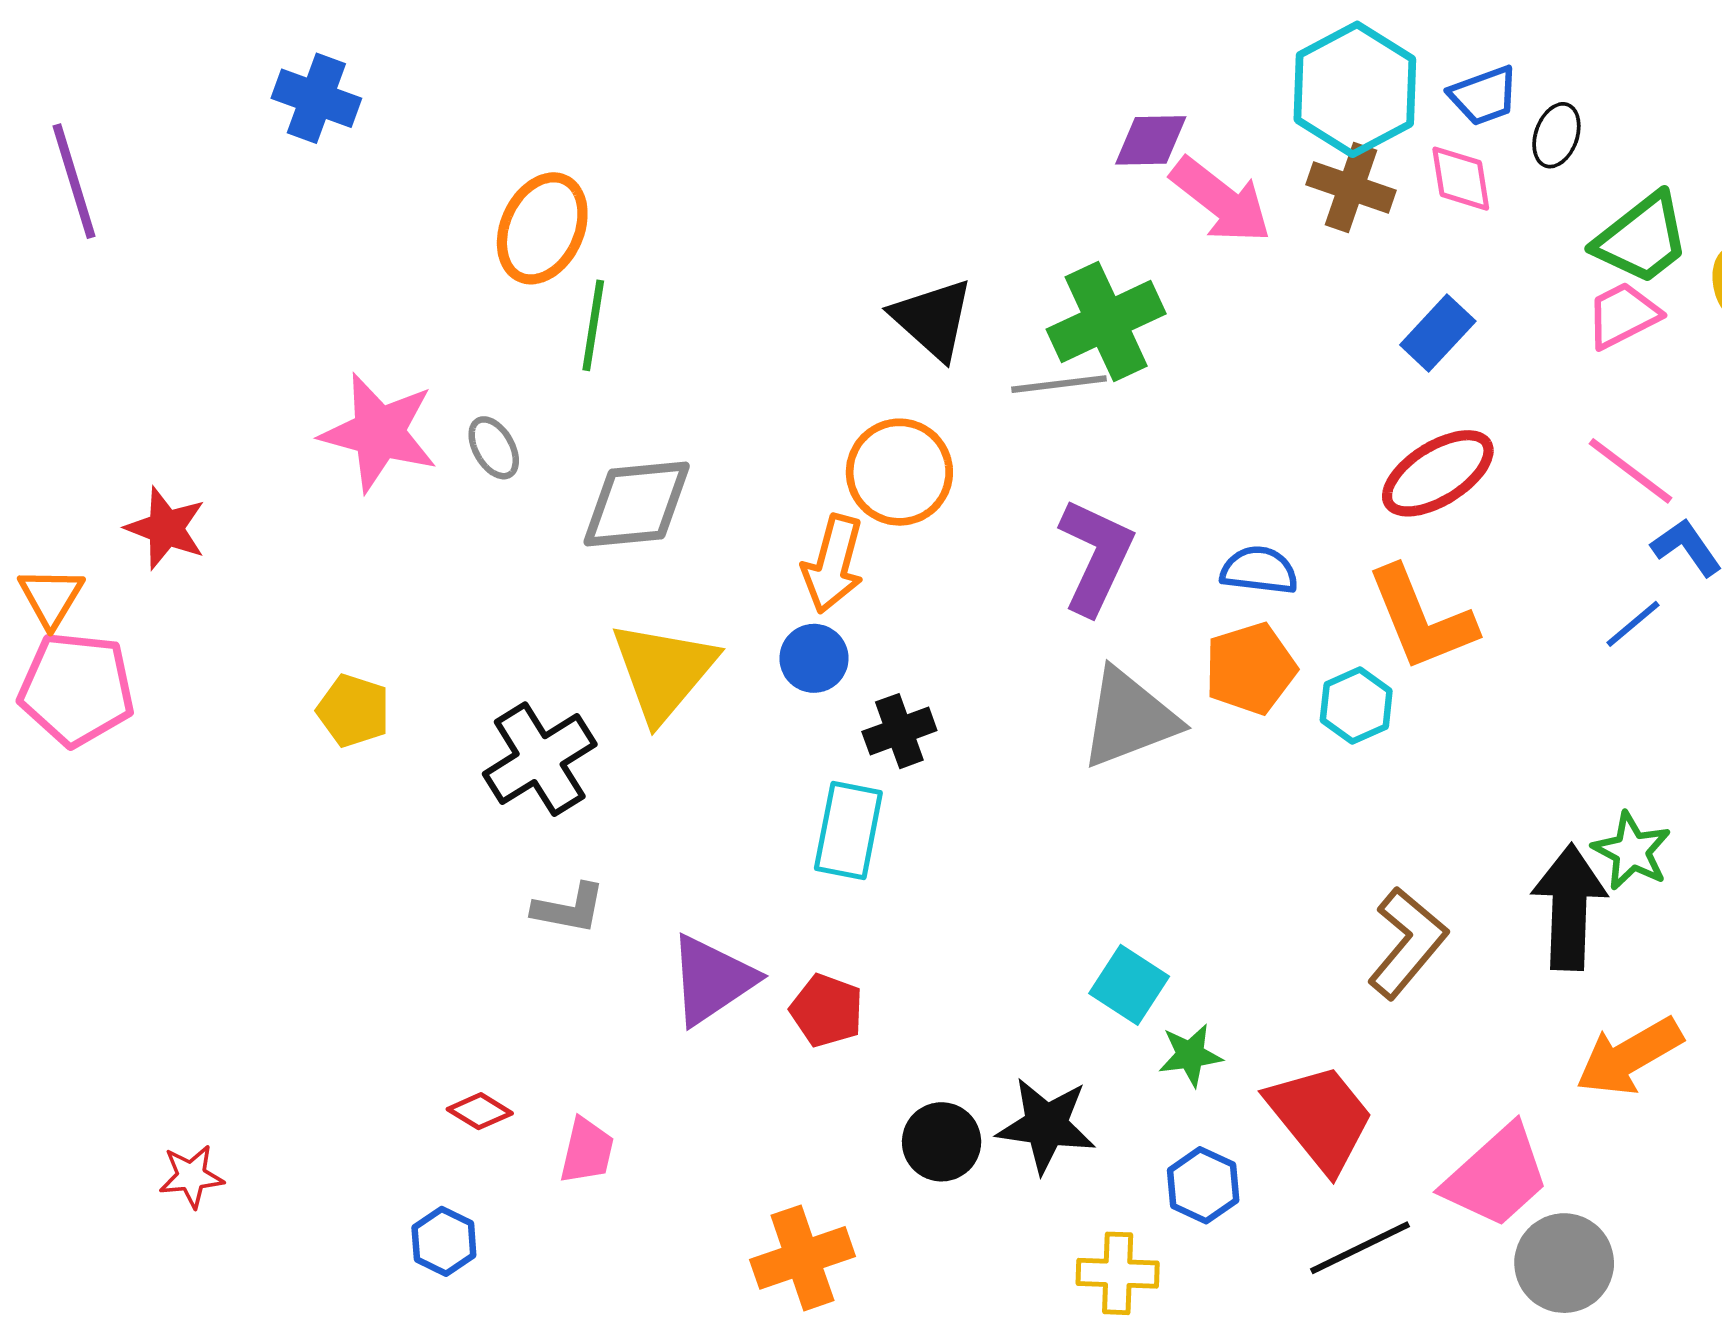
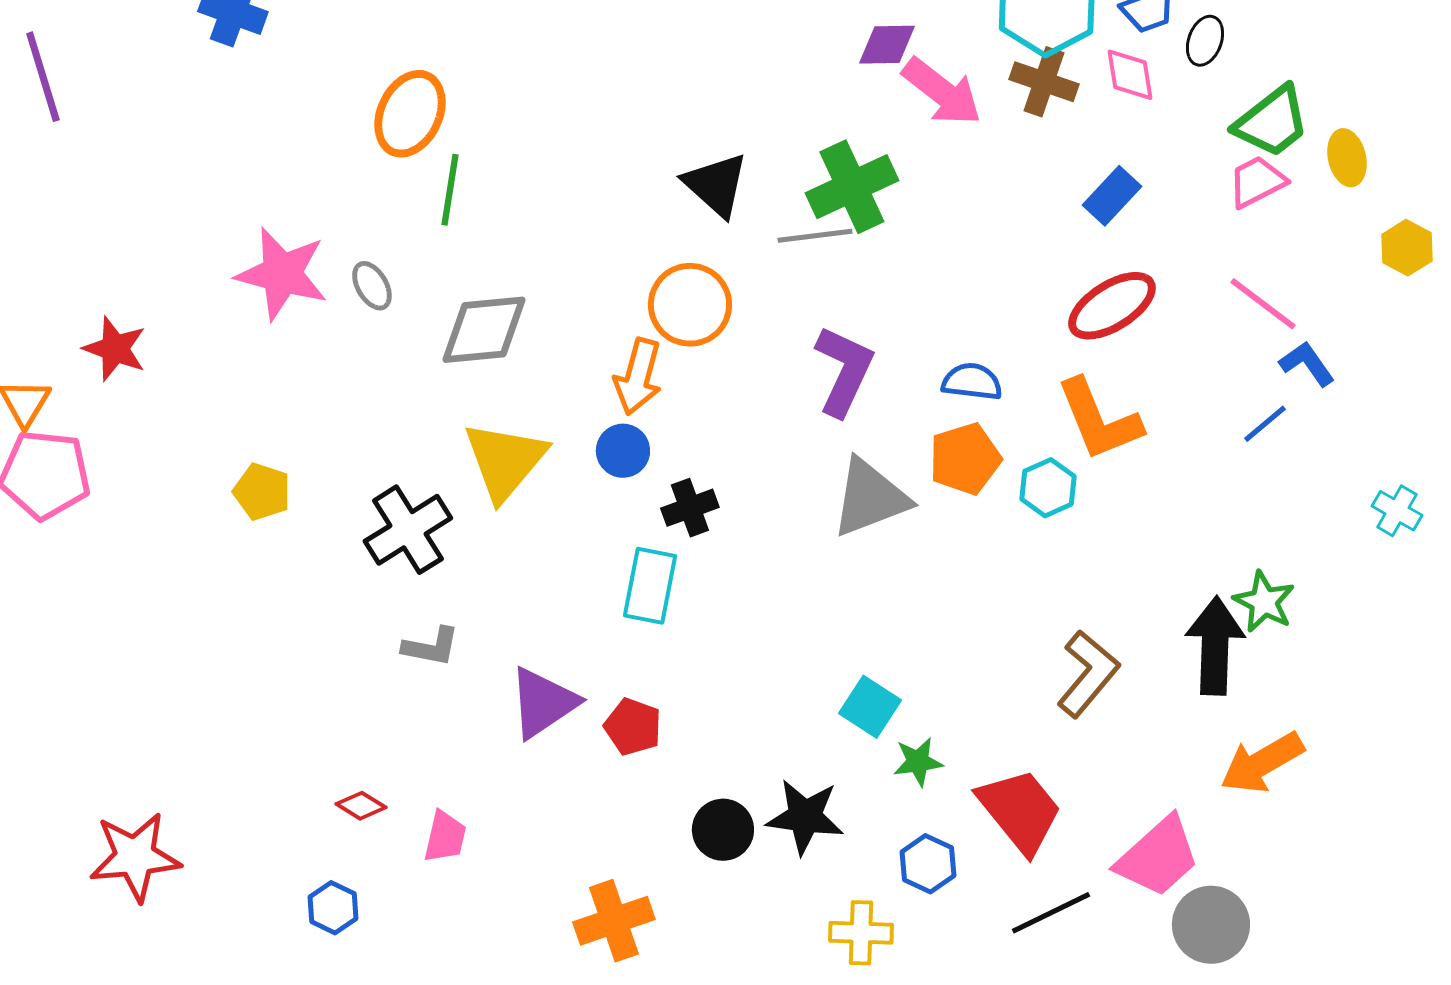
red star: (191, 1176) -> (135, 857), size x1.8

